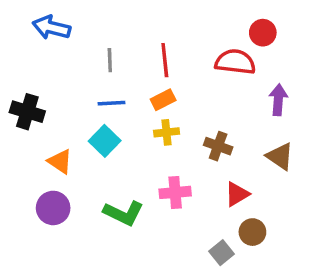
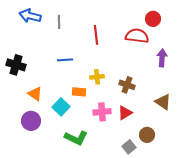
gray line: (110, 60) -> (59, 22), moved
orange rectangle: (163, 100) -> (79, 92), moved, turned 32
cyan square: (105, 141) -> (61, 107), moved
brown triangle: (280, 156) -> (163, 102), moved
red triangle: (237, 194) -> (125, 113), moved
green L-shape: (124, 213) -> (76, 138), moved

